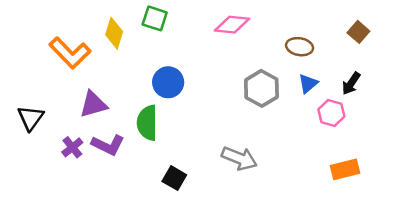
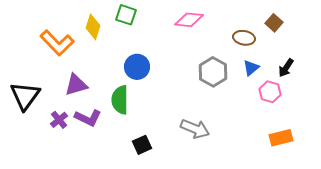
brown square: (358, 32) -> (274, 23), moved
black triangle: (31, 118) -> (25, 96), size x1.4
black square: (174, 178) -> (142, 145), turned 36

